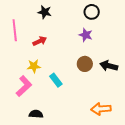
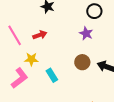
pink line: (15, 30) -> (15, 35), moved, turned -30

